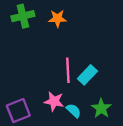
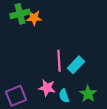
orange star: (57, 18) -> (34, 18), moved
cyan semicircle: (74, 111) -> (64, 96), turned -152

